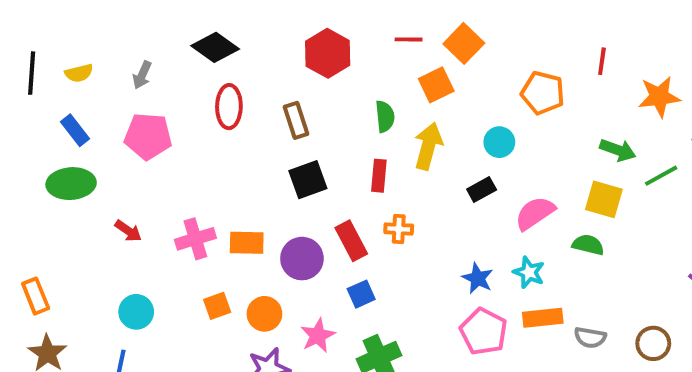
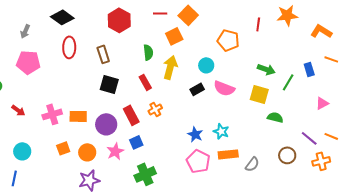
orange star: (659, 97) -> (287, 15), moved
red rectangle: (379, 176) -> (145, 82), turned -35
green line: (661, 176) -> (288, 82), turned -30
black square: (308, 180) -> (109, 84), turned 36
pink semicircle: (535, 213) -> (224, 88), moved, turned -125
orange cross: (399, 229) -> (155, 109), turned -32
green semicircle: (588, 245) -> (275, 117), moved
pink star: (318, 336) -> (115, 151), moved
gray semicircle: (590, 337) -> (252, 164), turned -63
brown circle: (653, 343) -> (287, 155), moved

